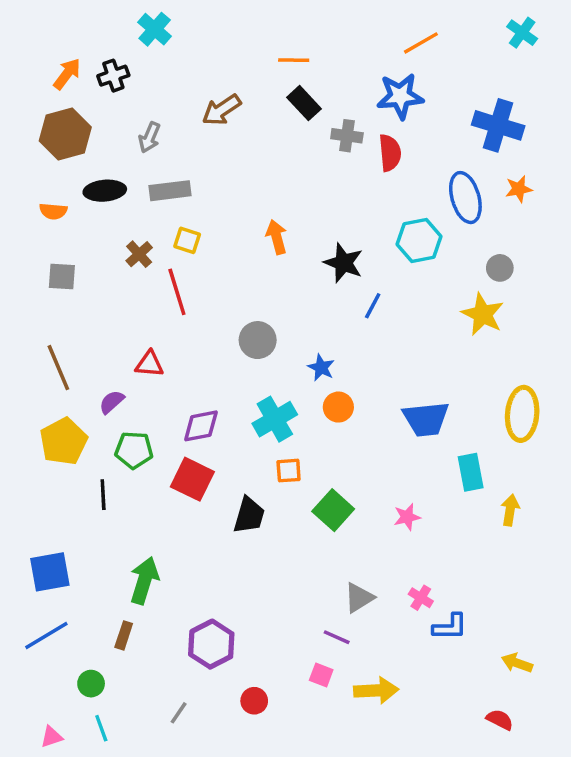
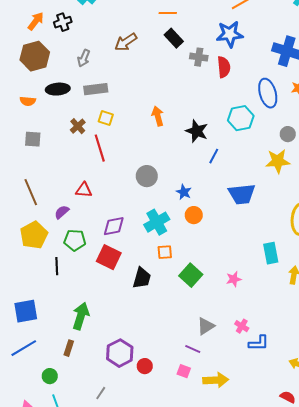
yellow star: (483, 314) -> (278, 161), turned -30
blue trapezoid: (426, 419) -> (242, 194), moved
red circle: (254, 701) -> (145, 366), moved

